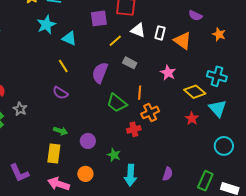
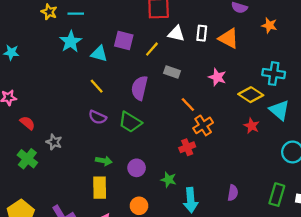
purple square: (99, 18) -> (124, 41), moved, turned 30
orange line: (140, 93) -> (188, 104), turned -40
green trapezoid: (117, 103) -> (130, 122), moved

